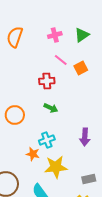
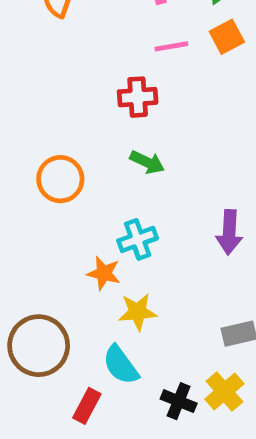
pink line: (61, 60) -> (171, 46), turned -48
orange square: (81, 68) -> (227, 37), moved
yellow star: (56, 167) -> (138, 312), moved, size x0.7

